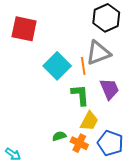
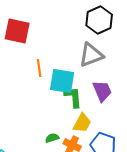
cyan square: (57, 66) -> (62, 81), moved, turned -36
orange line: (83, 66) -> (39, 68), moved

